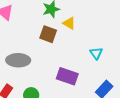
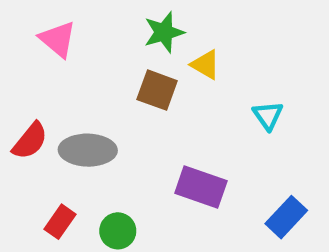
cyan triangle: (96, 53) -> (268, 115), moved

